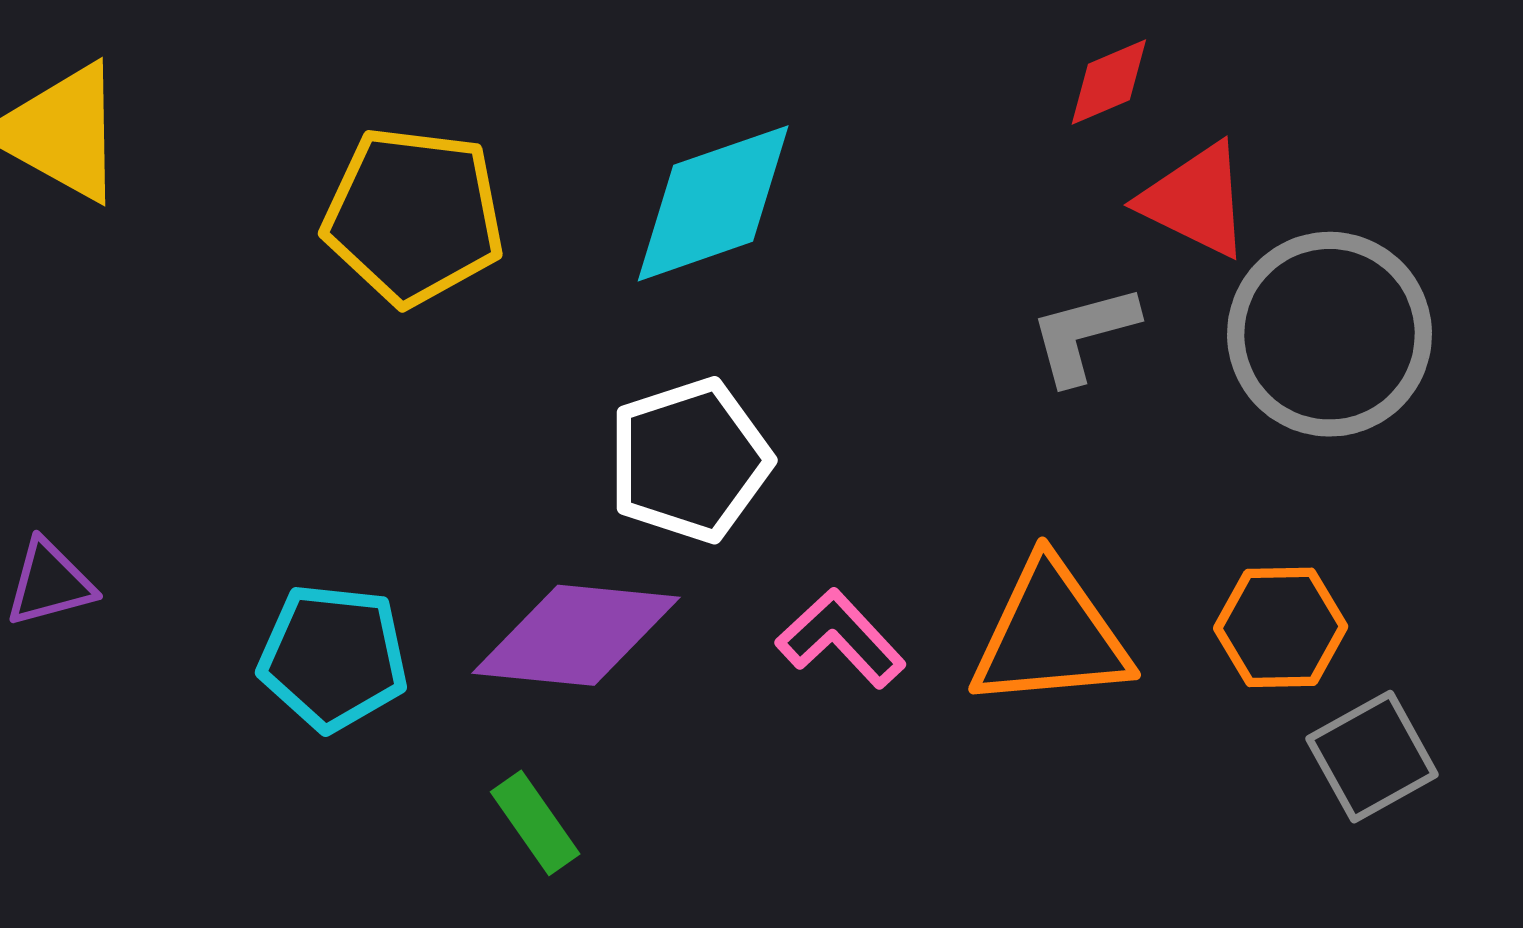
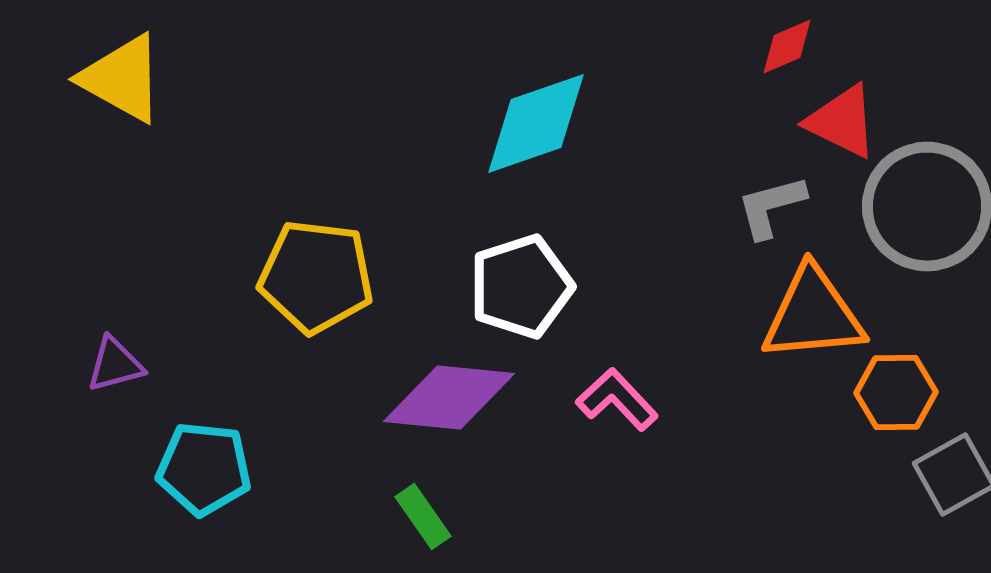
yellow pentagon: (414, 216) -> (316, 277), moved
orange triangle: (1050, 635) -> (813, 315), moved
cyan pentagon: (333, 657) -> (204, 469), moved

